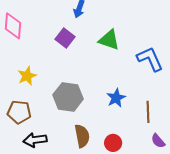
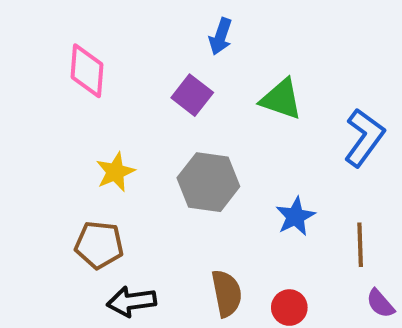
blue L-shape: (150, 59) -> (364, 138), turned 60
gray hexagon: (68, 97) -> (208, 182), moved

